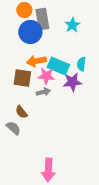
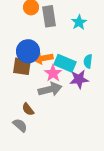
blue circle: (30, 32) -> (28, 51), moved
pink star: (46, 76) -> (53, 73), turned 30
brown square: (22, 78) -> (22, 66), moved
gray arrow: (43, 92) -> (50, 89), size x1.6

